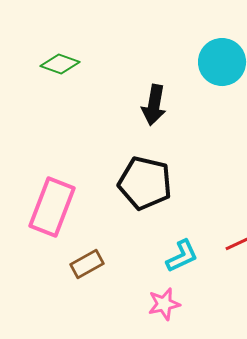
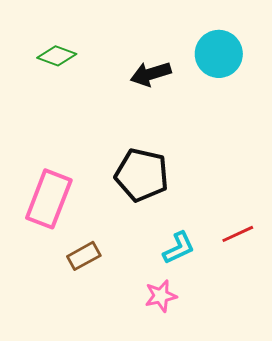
black arrow: (154, 105) -> (151, 74), moved, turned 63

